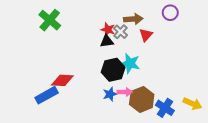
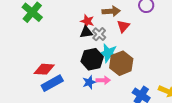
gray cross: (121, 32) -> (99, 34), moved
blue rectangle: (47, 95) -> (52, 83), moved
brown hexagon: (142, 99) -> (121, 63), moved

